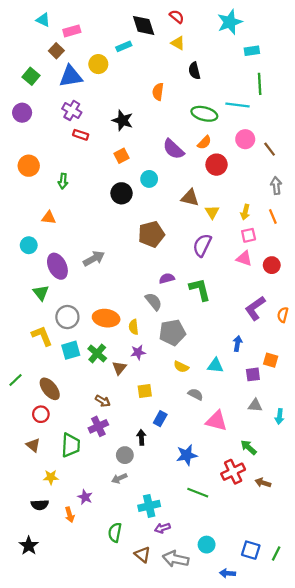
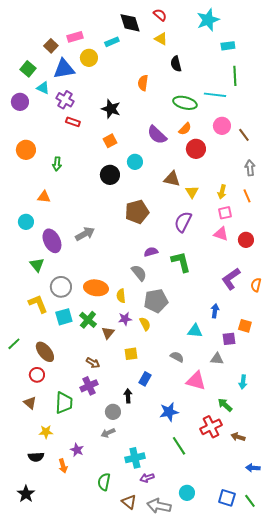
cyan triangle: (43, 20) -> (43, 88), moved
pink rectangle: (72, 31) -> (75, 37), moved
yellow semicircle: (181, 367) -> (145, 324), moved, turned -144
gray triangle: (255, 405) -> (217, 359), moved
cyan arrow: (279, 416) -> (243, 382), moved
green line: (198, 493) -> (179, 446), turned 36
green line: (276, 553) -> (250, 501), turned -64
blue arrow: (228, 573) -> (253, 468), moved

